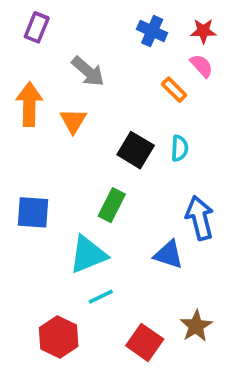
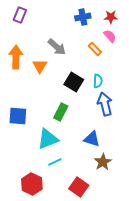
blue cross: (152, 31) -> (83, 17), turned -35
gray arrow: (88, 71) -> (57, 47), moved
blue arrow: (200, 218) -> (105, 104), moved
brown star: (196, 326) -> (103, 162), moved

